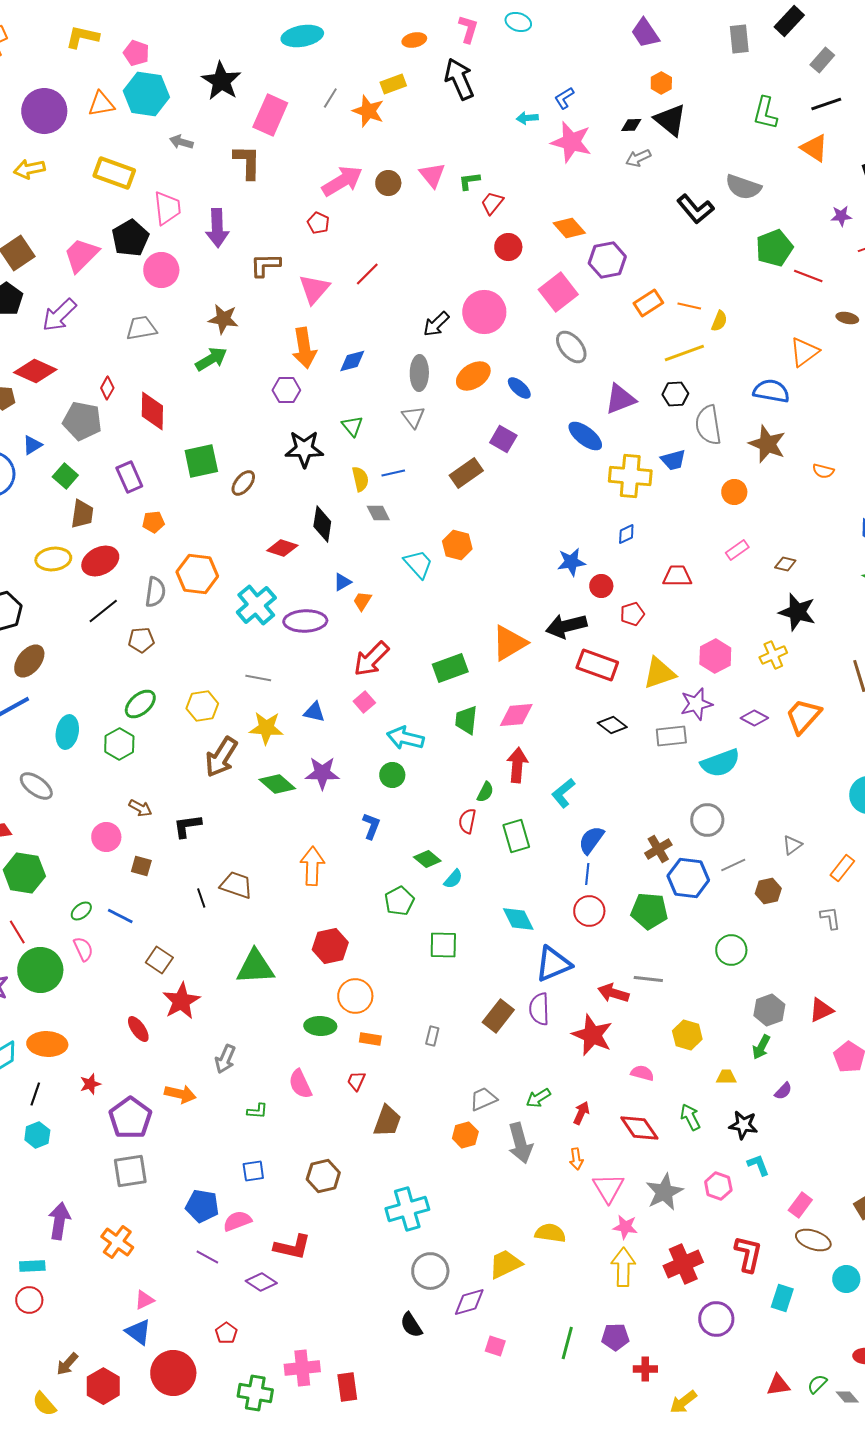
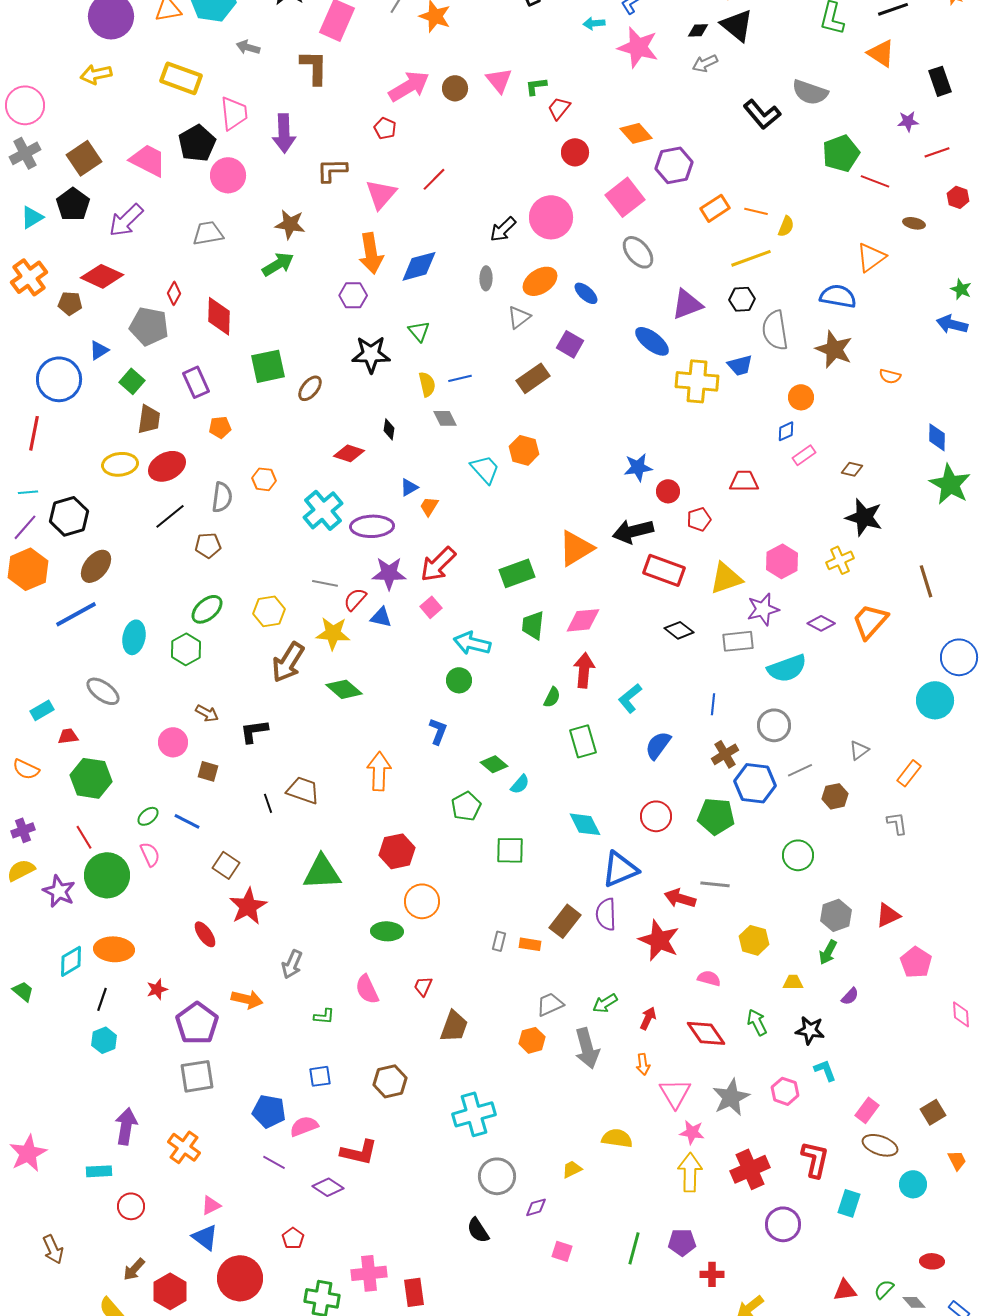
pink trapezoid: (81, 255) -> (148, 160), turned 72
blue diamond: (352, 361) -> (419, 266), size x1.4
gray ellipse: (419, 373) -> (486, 278), size x0.7
gray triangle: (413, 417) -> (519, 317), moved, turned 30
black diamond: (322, 524) -> (389, 429), size x0.6
blue diamond: (626, 534) -> (786, 431), moved
orange hexagon: (197, 574) -> (264, 479), size x0.6
purple star: (322, 773) -> (389, 573), moved
red semicircle: (467, 821) -> (355, 599), moved, turned 30
blue line: (587, 874) -> (713, 704), moved
orange rectangle: (370, 1039) -> (530, 944), moved
yellow trapezoid: (505, 1264) -> (572, 1169), size x0.6
red circle: (29, 1300) -> (131, 1206), moved
purple diamond: (469, 1302) -> (536, 1207), size x0.7

